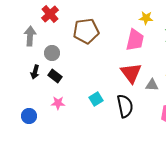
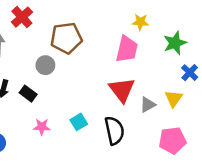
gray circle: (52, 53) -> (45, 65), moved
gray triangle: (152, 85) -> (148, 105), turned -32
pink star: (58, 103) -> (42, 127), moved

